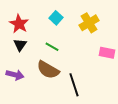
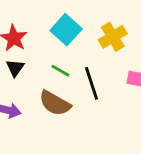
cyan square: (56, 18) -> (66, 30), size x1.5
black line: (74, 85) -> (92, 83), moved

